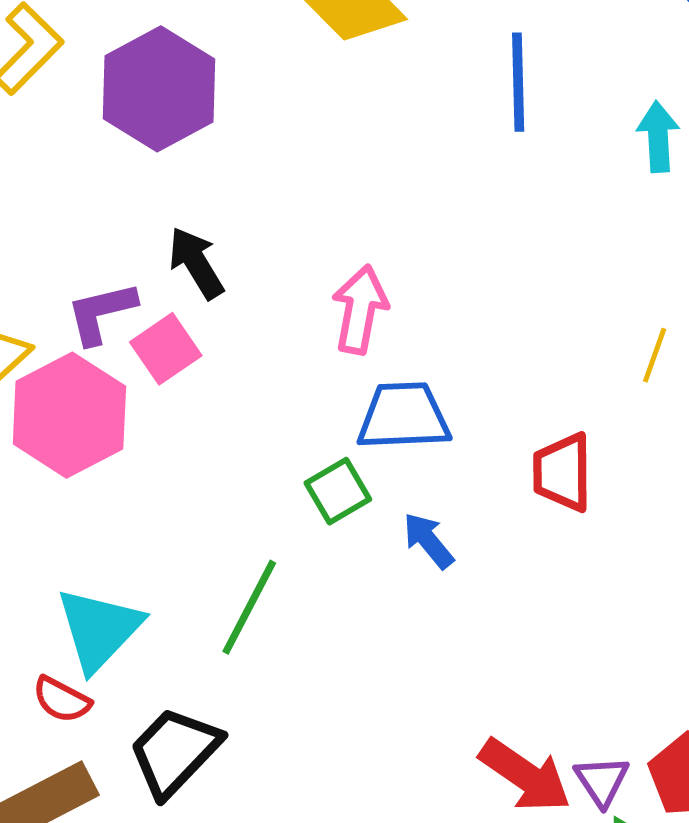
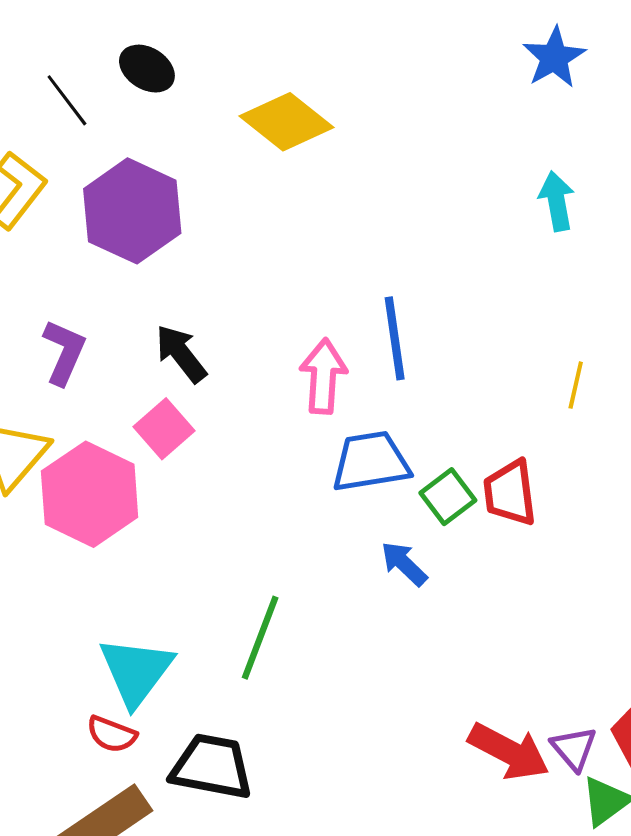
blue line: (518, 82) -> (395, 338), moved
purple L-shape: (101, 313) -> (64, 352), moved, turned 134
green square: (338, 491) -> (448, 497), moved
black trapezoid: (175, 752) -> (212, 767), turned 64

